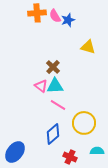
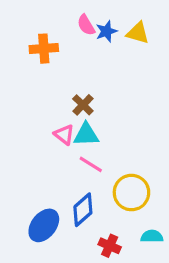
orange cross: (37, 13) -> (44, 49), moved
yellow triangle: (88, 47) -> (138, 33), moved
blue ellipse: (15, 152) -> (44, 225), moved

